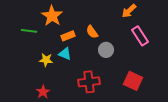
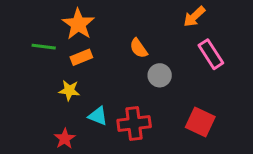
orange rectangle: (68, 36) -> (81, 57), moved
cyan triangle: (65, 54) -> (98, 116), moved

